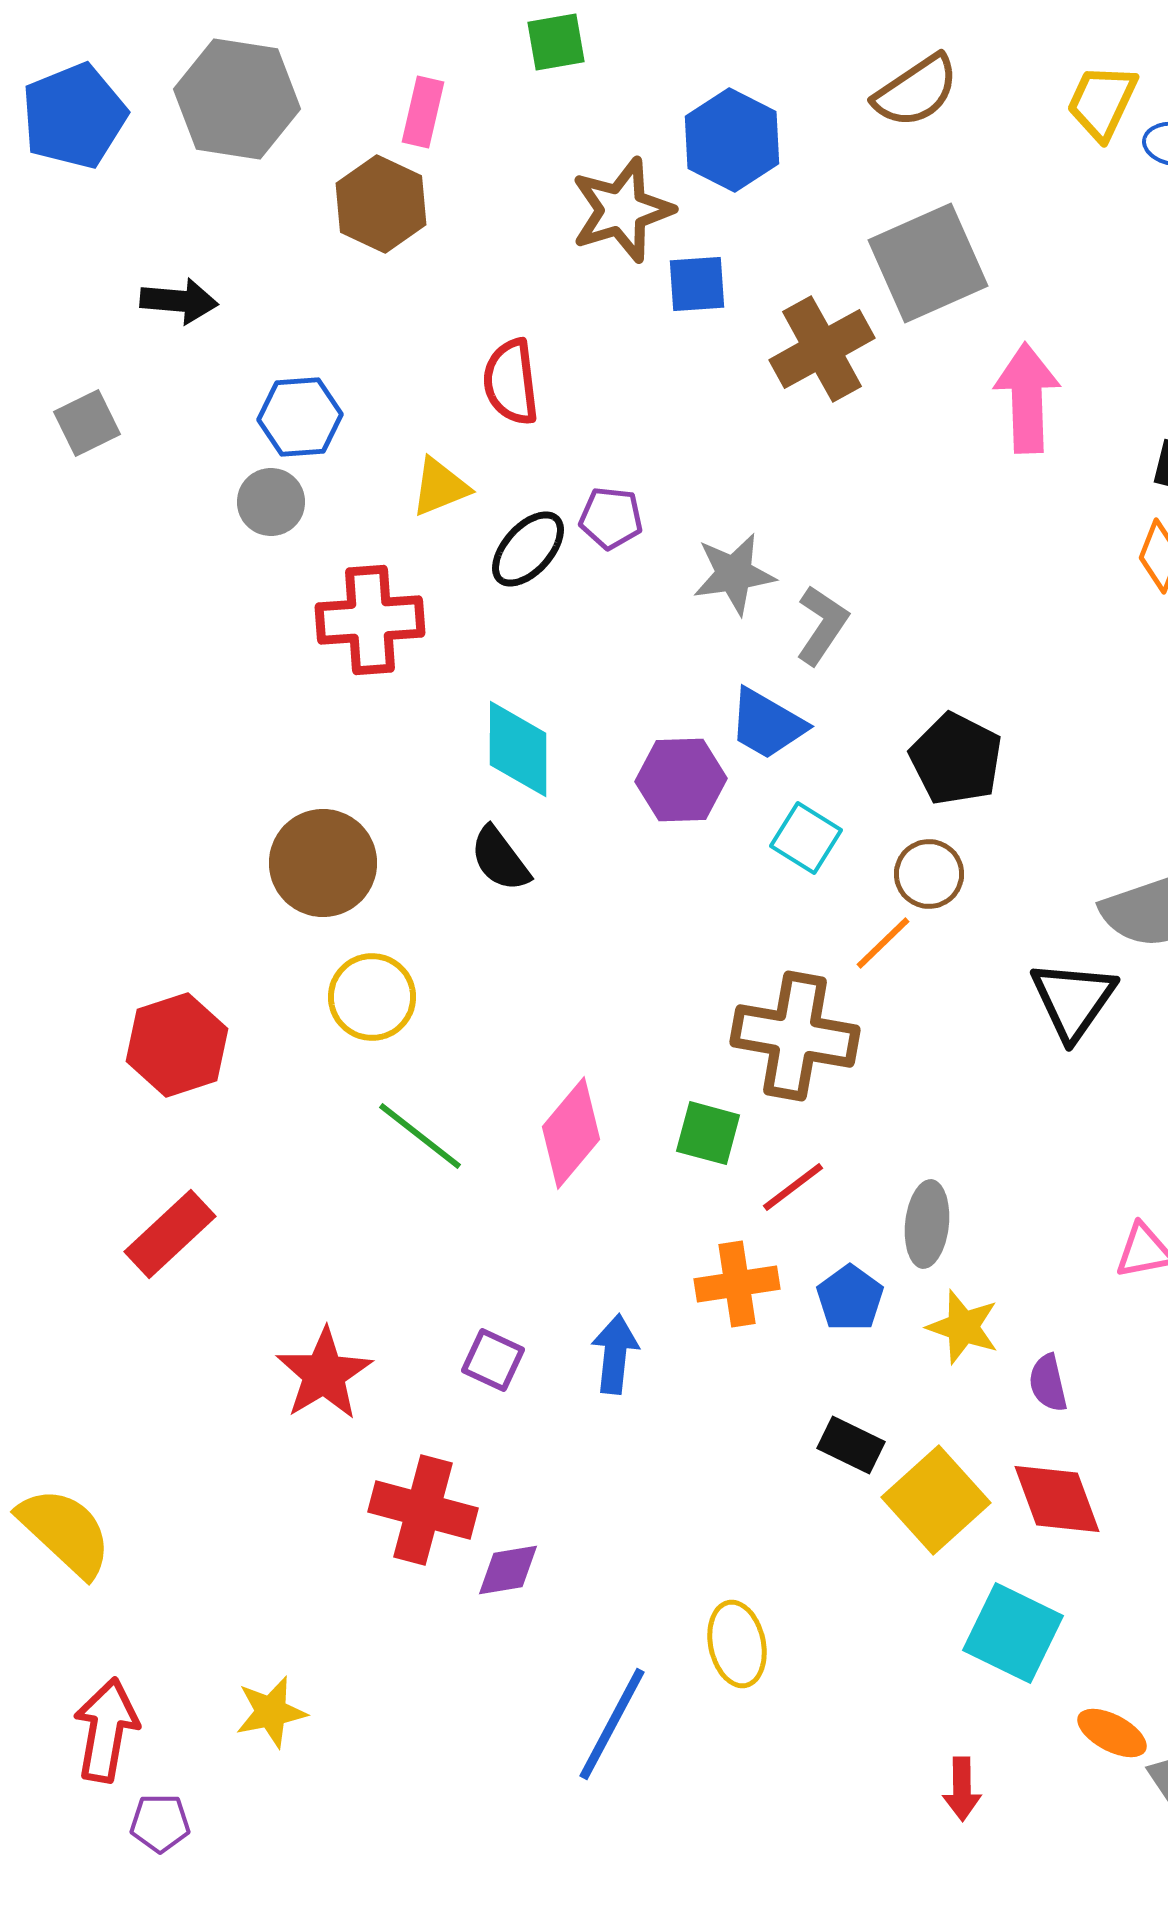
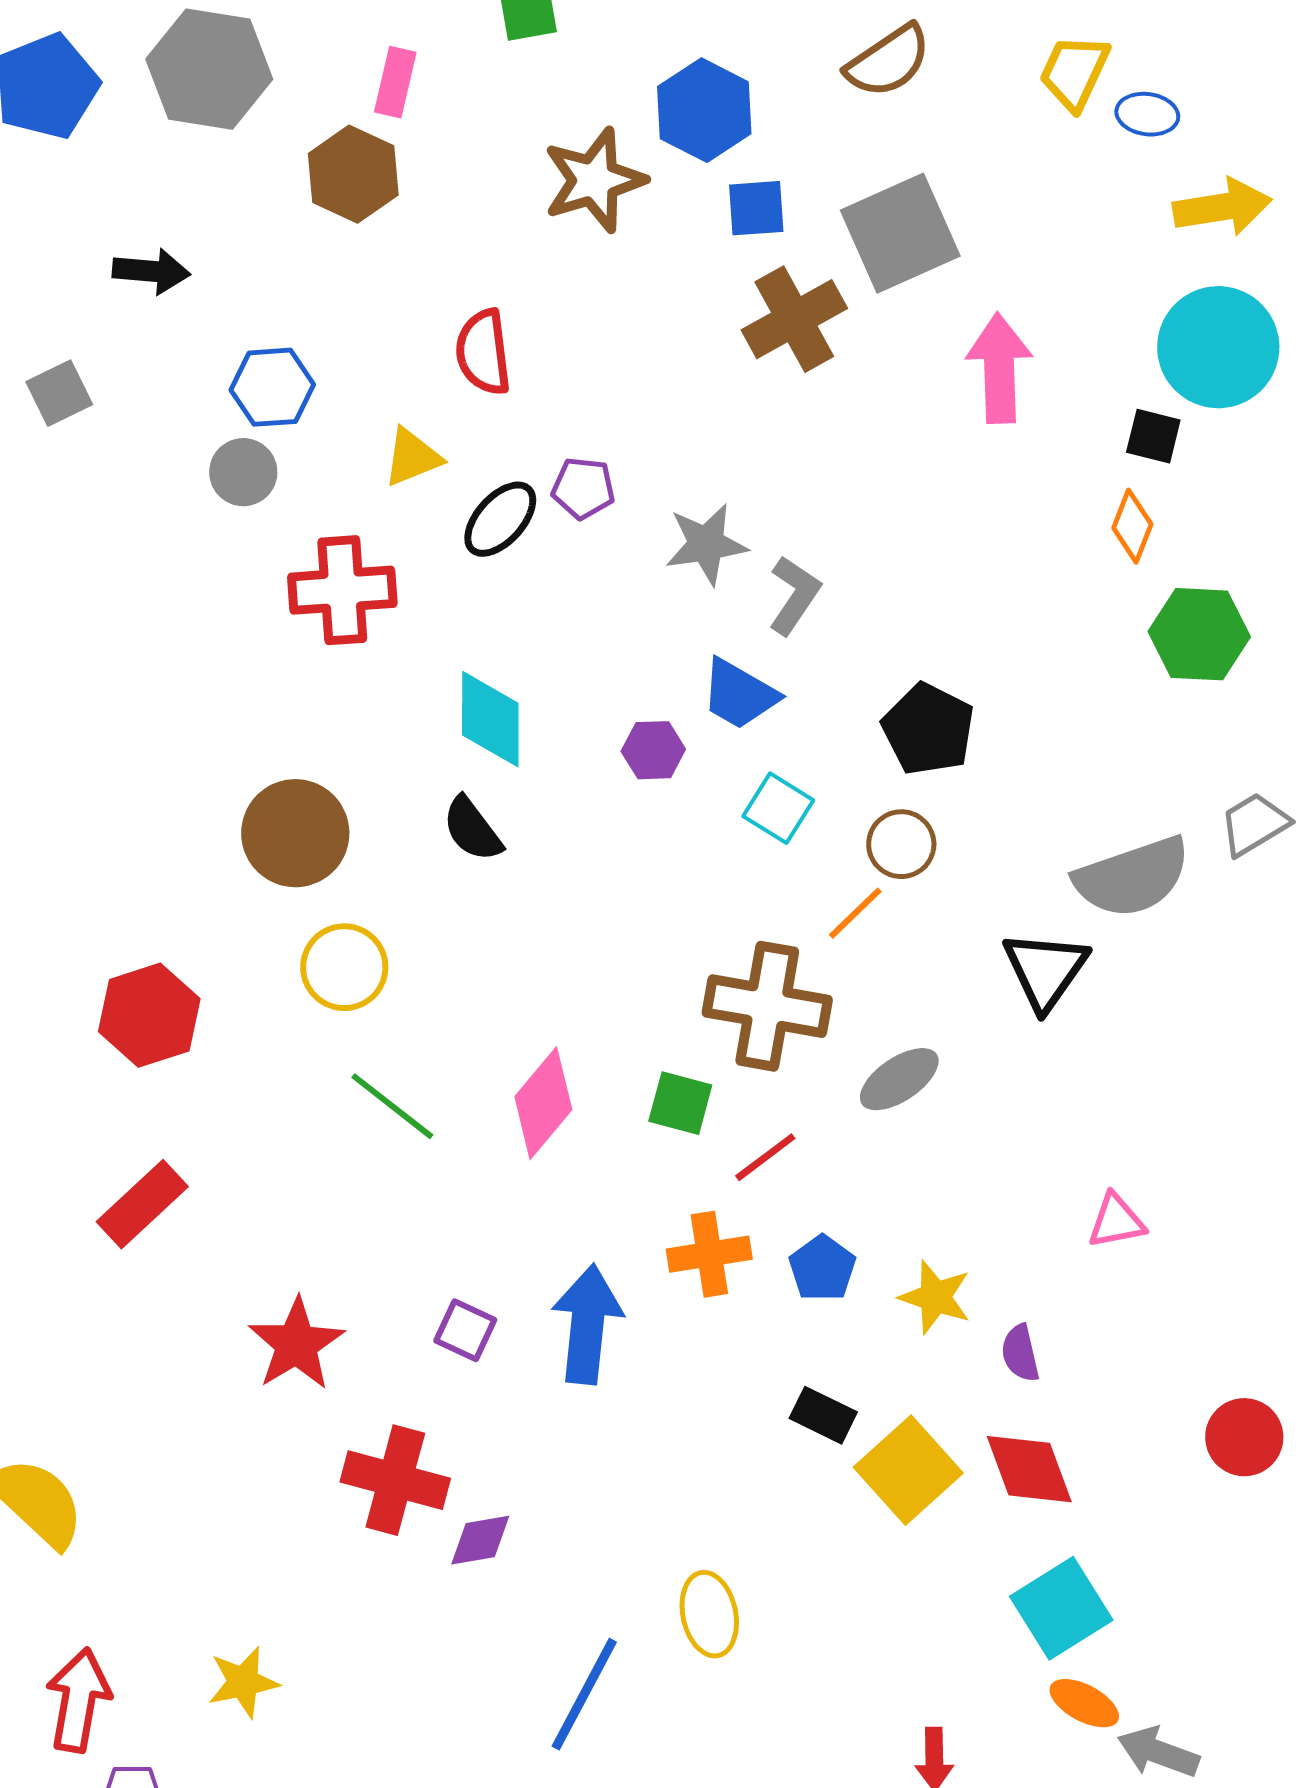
blue square: (697, 284) -> (756, 208), moved
purple hexagon: (681, 780) -> (653, 750), size x0.7
gray ellipse: (927, 1224) -> (899, 1079), moved, turned 50
blue arrow: (615, 1354) -> (587, 1324), size x1.5
cyan square: (1013, 1633) -> (1061, 1608), moved, turned 32

